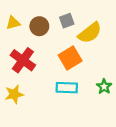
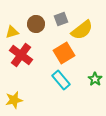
yellow triangle: (13, 23) -> (12, 32), moved
cyan rectangle: (67, 88) -> (61, 80), turned 48
yellow star: (14, 94) -> (14, 100), moved

